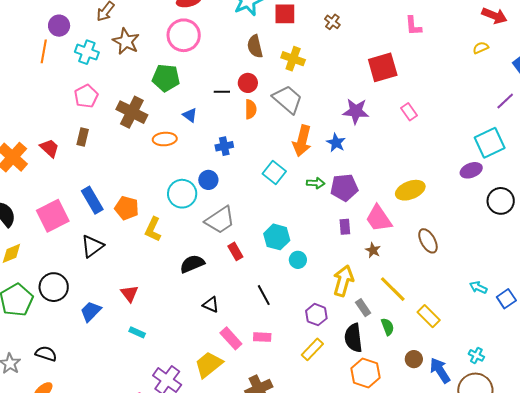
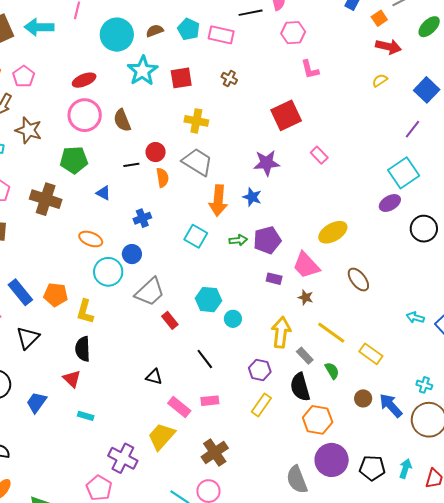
brown semicircle: (255, 46) -> (122, 120), moved
orange ellipse: (165, 139) -> (91, 239), moved, turned 35
purple rectangle: (345, 227) -> (274, 279), turned -63
black semicircle: (192, 264) -> (83, 349), moved, turned -60

